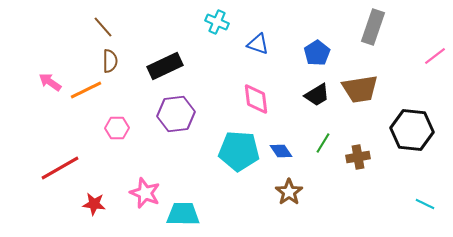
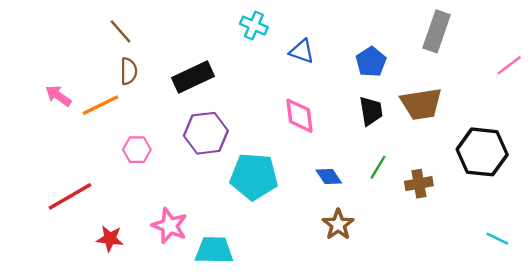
black trapezoid: (317, 95) -> (371, 111), turned -68
cyan pentagon: (239, 151) -> (254, 177), moved

